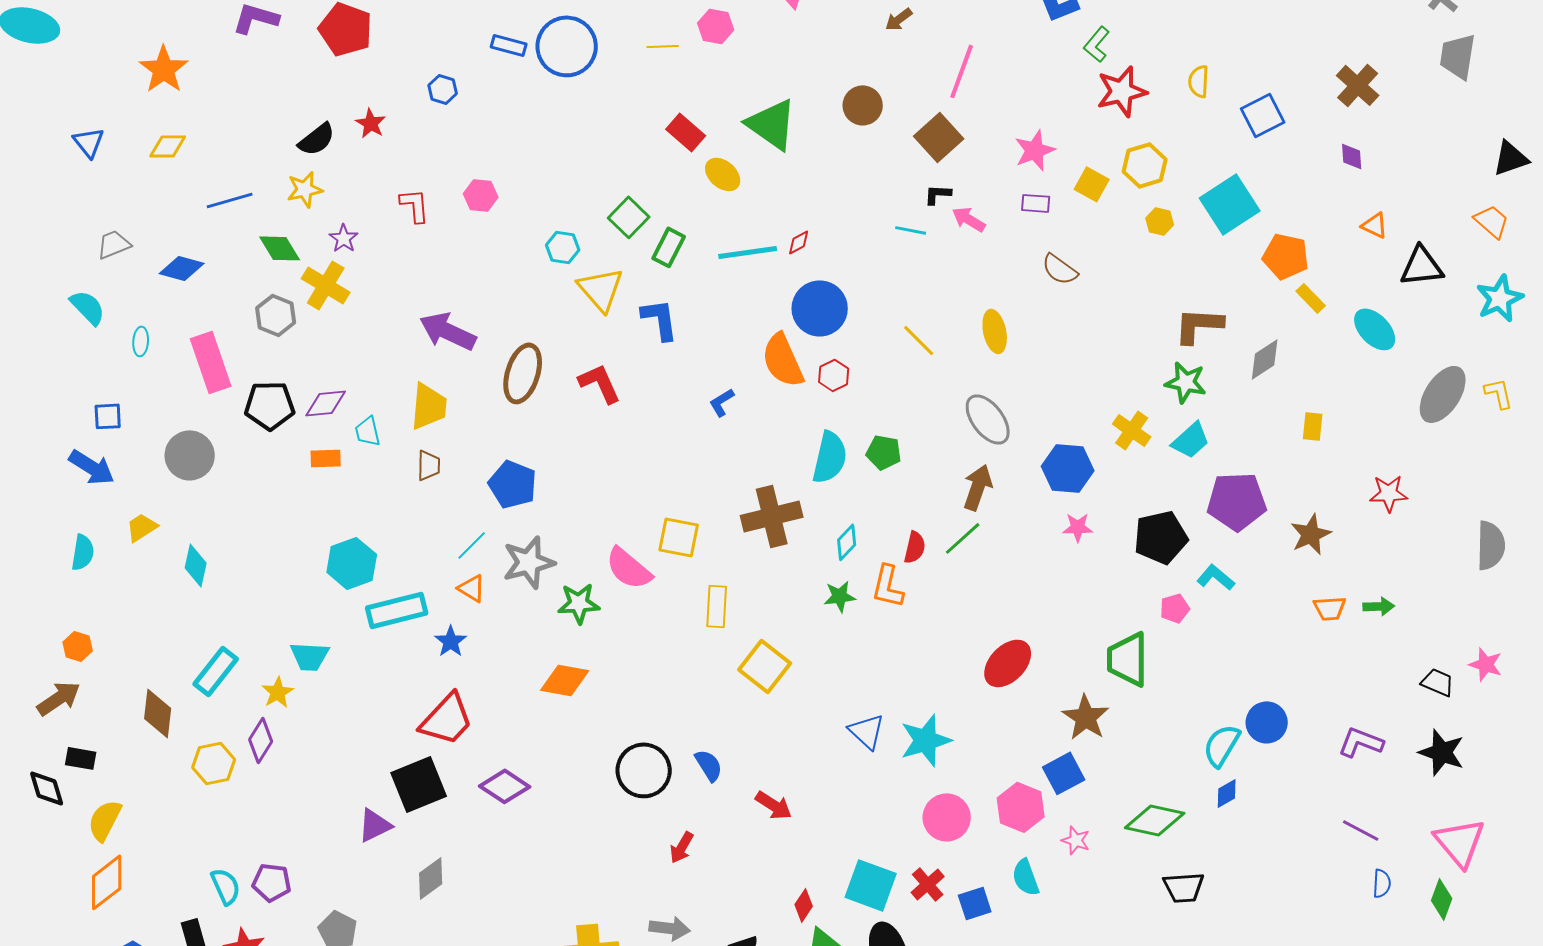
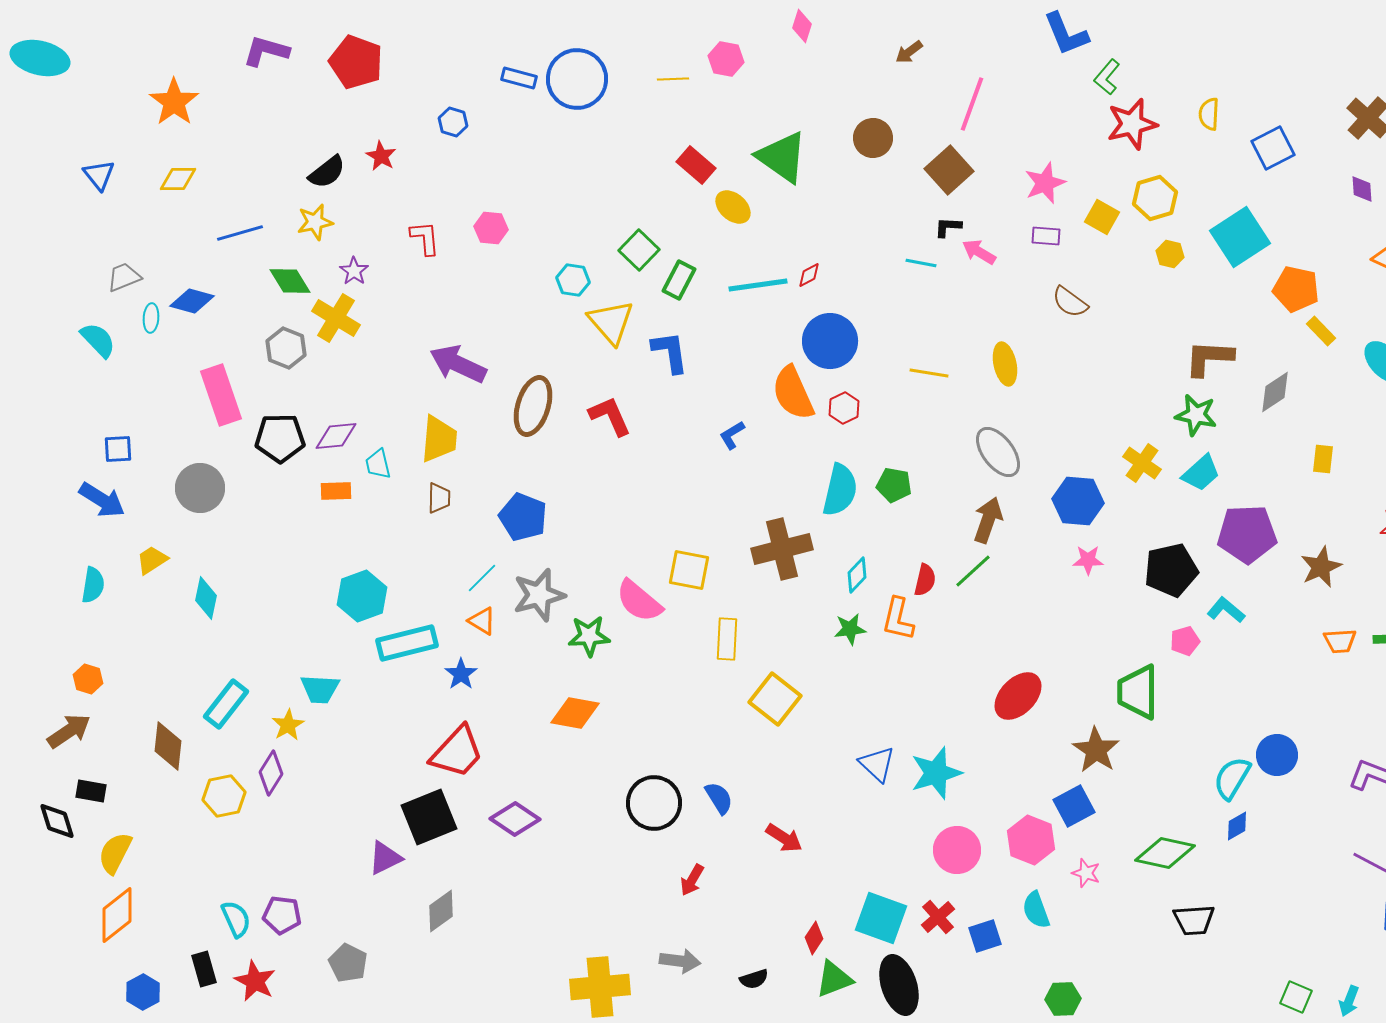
yellow line: (919, 340) -> (929, 373), turned -36
cyan ellipse: (141, 341) -> (151, 318), moved

